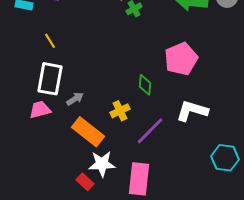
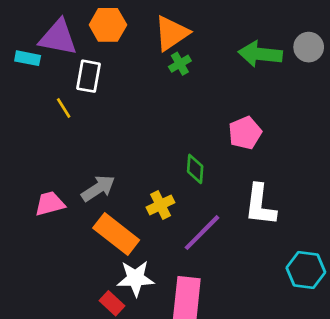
pink pentagon: (181, 59) -> (245, 133), size x0.7
white rectangle: (50, 79) -> (89, 76), moved, size x0.7
gray arrow: (75, 99) -> (98, 188), size x1.4
white L-shape: (192, 111) -> (260, 205), turned -100

